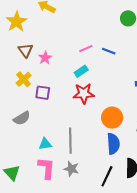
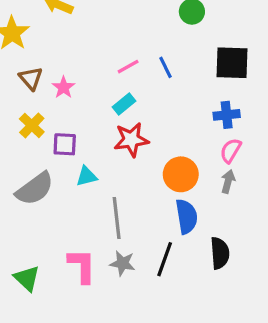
blue line: (109, 51) -> (165, 67), turned 48
gray semicircle: (22, 118) -> (35, 189), size x1.4
cyan triangle: (45, 144) -> (87, 176), moved
black line: (107, 176) -> (165, 259), moved

